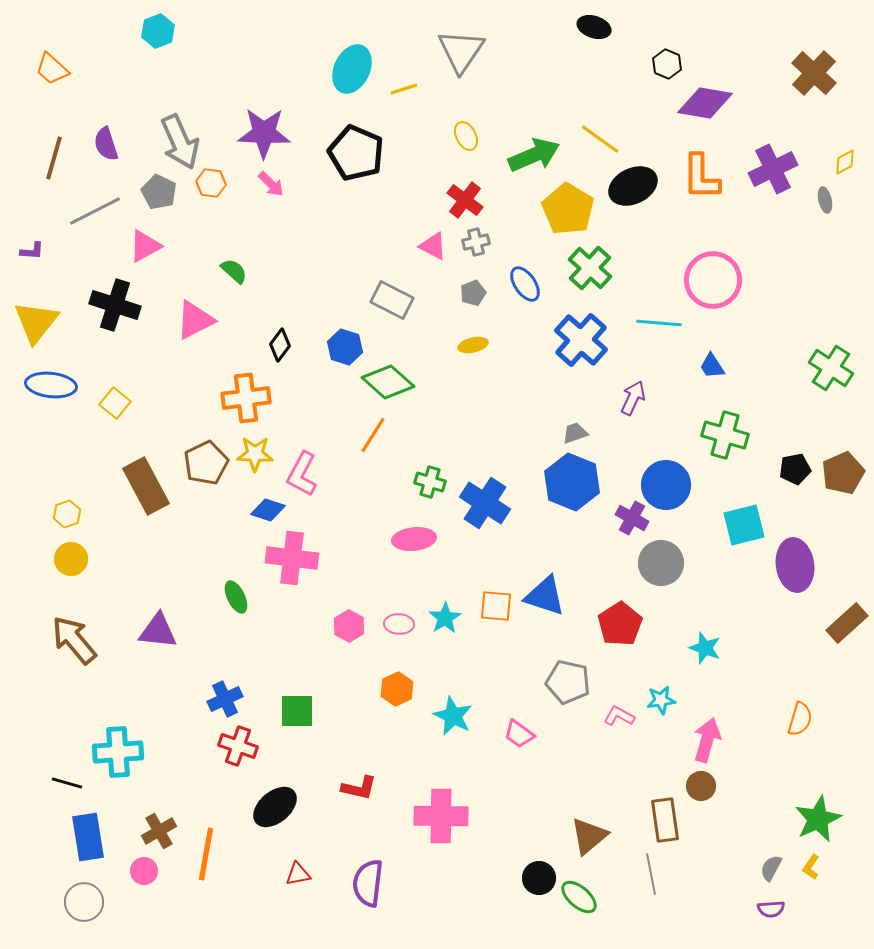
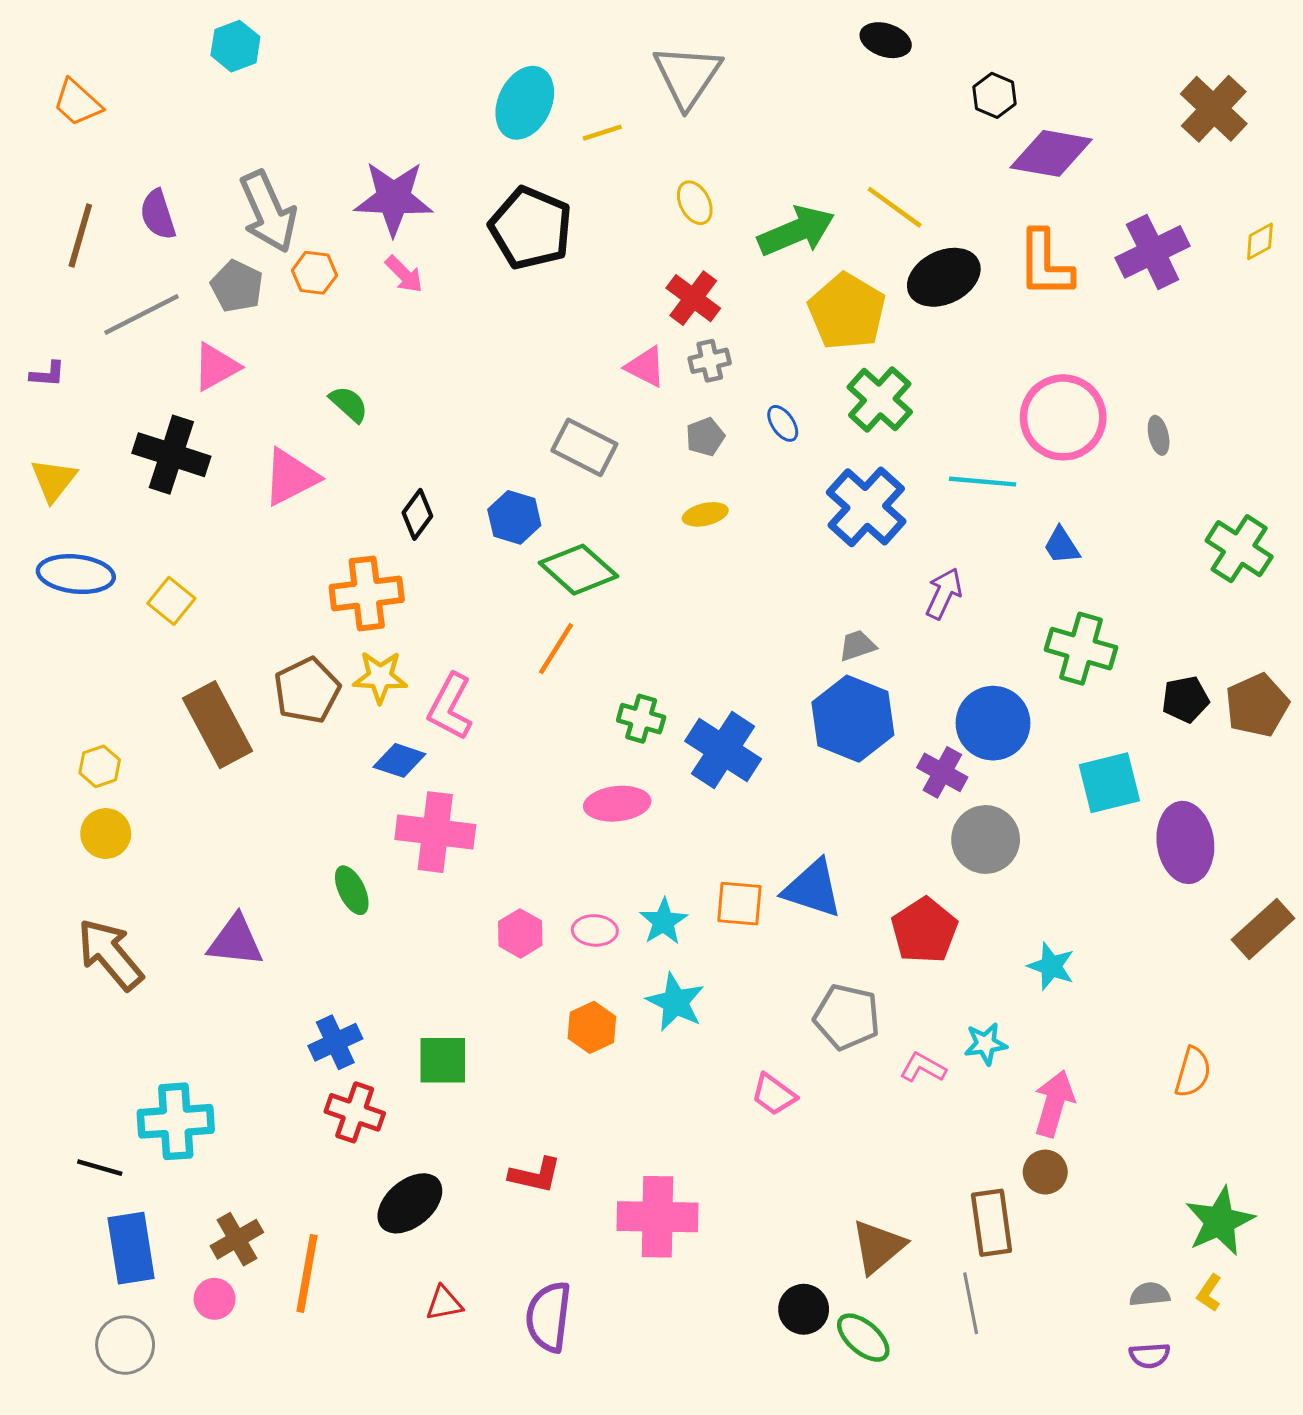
gray ellipse: (825, 200) -> (1159, 435), moved
blue ellipse: (525, 284) -> (783, 423), size x0.7
yellow triangle: (36, 322) -> (53, 480), size x0.7
cyan star: (453, 716) -> (675, 1002), moved
gray semicircle: (771, 868) -> (1150, 1294), turned 56

